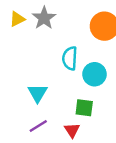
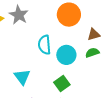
green square: (84, 108) -> (62, 83), turned -35

